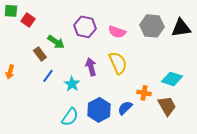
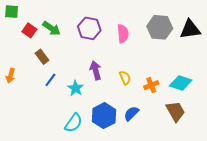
red square: (28, 20) -> (29, 30), moved
pink semicircle: (117, 32) -> (123, 34), turned -114
green arrow: (56, 42) -> (51, 28), moved
yellow semicircle: (118, 63) -> (125, 78), moved, size x0.6
orange cross: (144, 93) -> (151, 85), moved, turned -32

